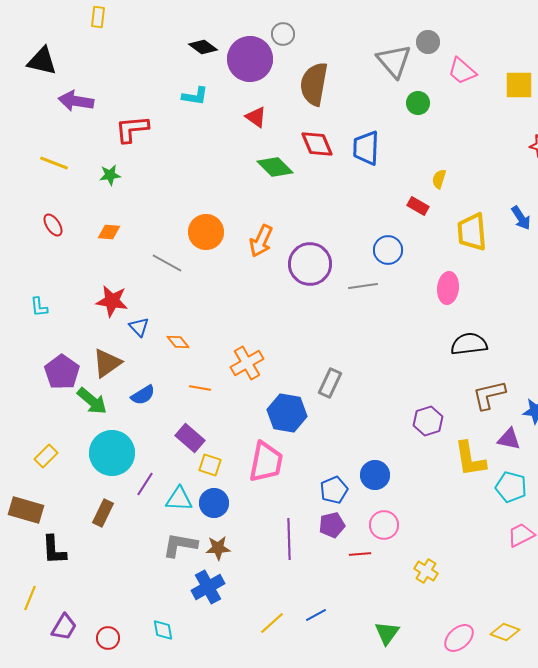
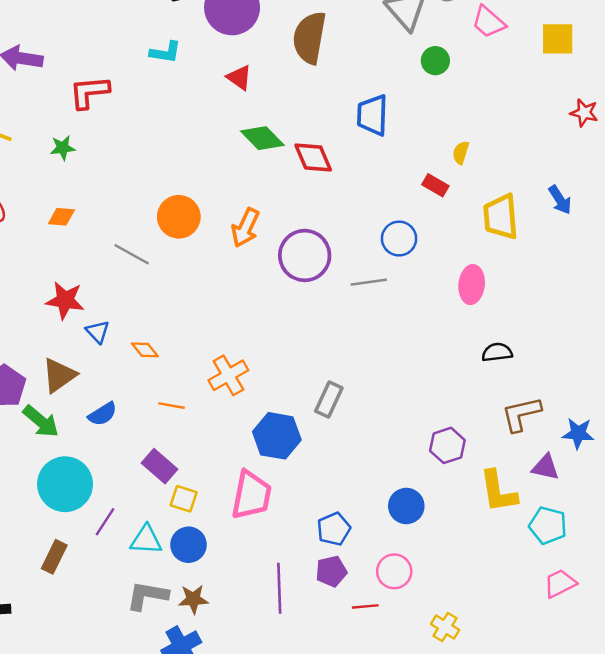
red diamond: (317, 144) -> (313, 157), moved
black semicircle: (469, 344) -> (497, 352), size x0.7
blue circle: (375, 475) -> (406, 506), moved

